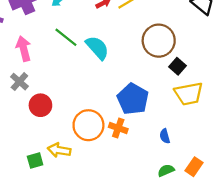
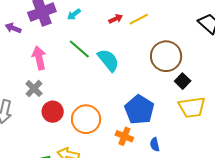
orange circle: (88, 125) -> (86, 119), moved
blue semicircle: (165, 136) -> (155, 144), moved

